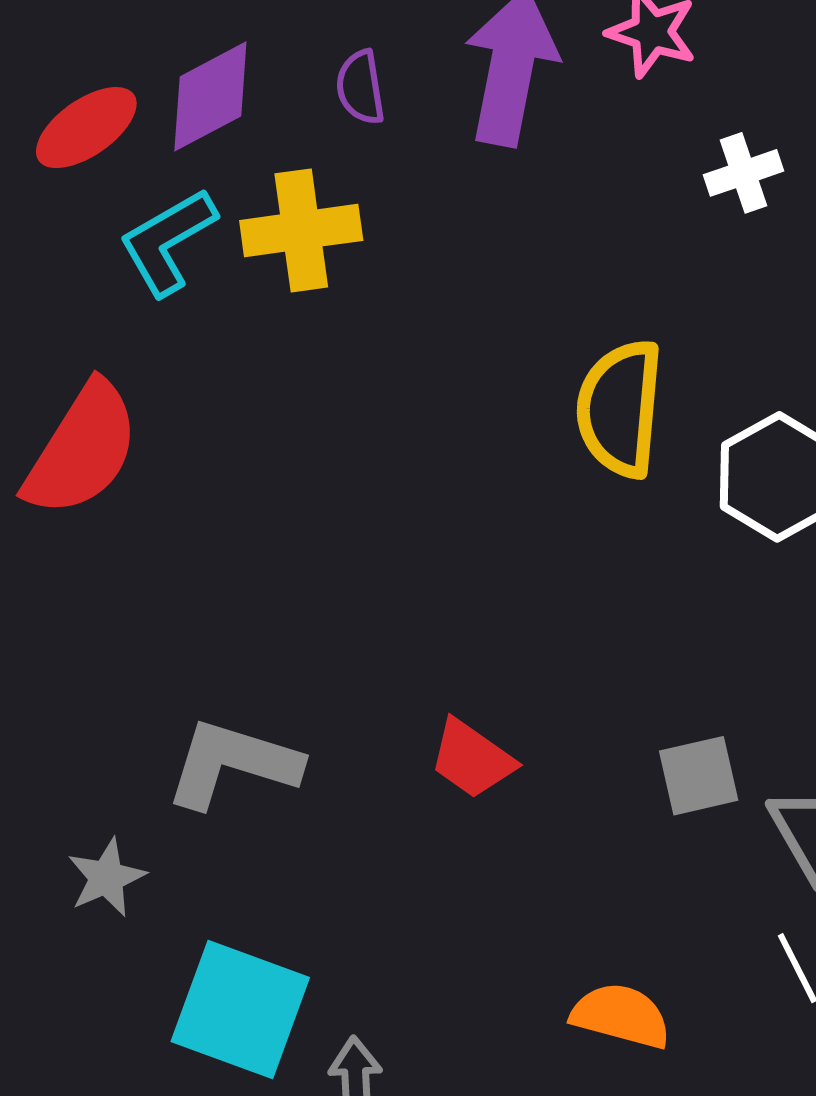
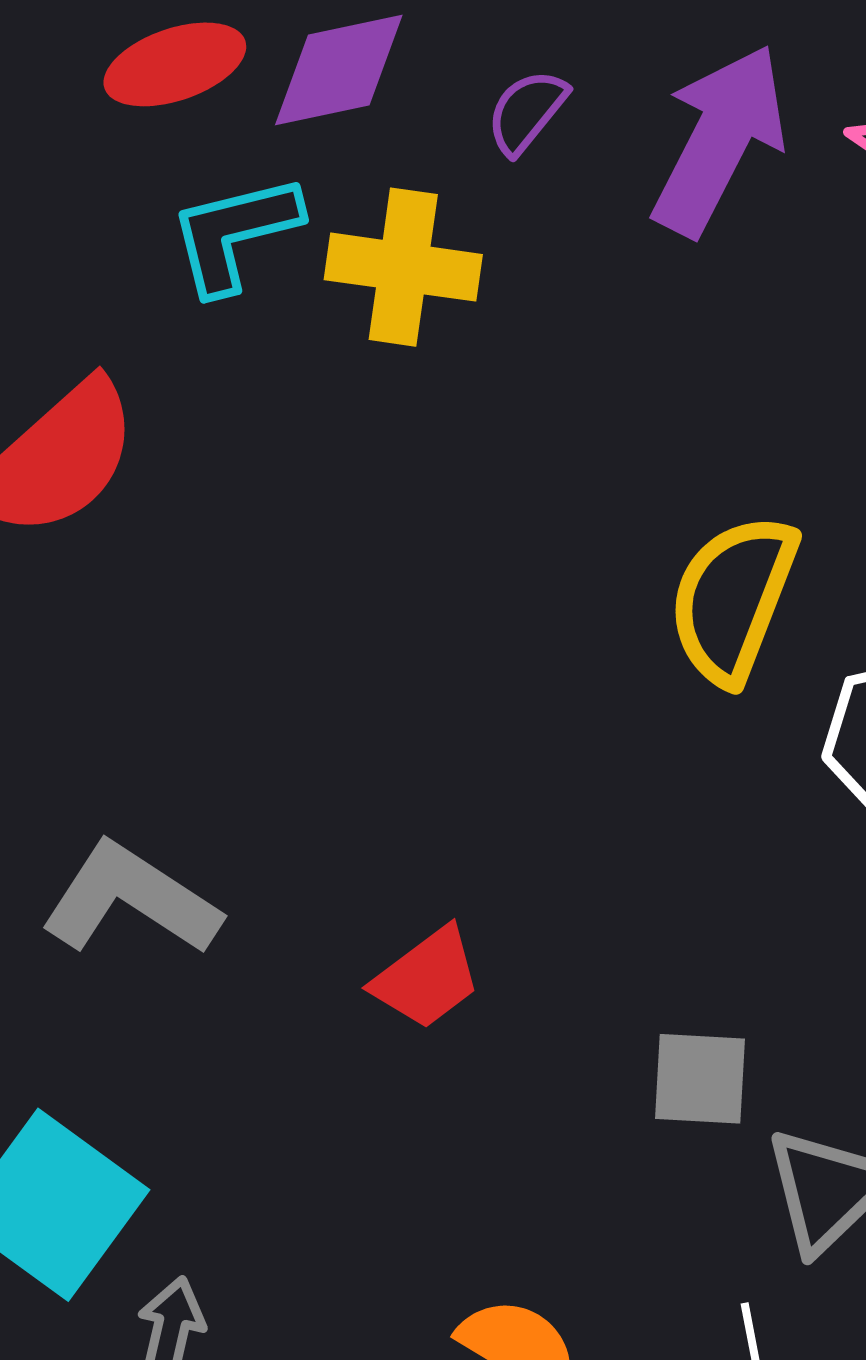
purple semicircle: (360, 87) -> (527, 112), turned 32
red trapezoid: (472, 759) -> (427, 978), turned -88

